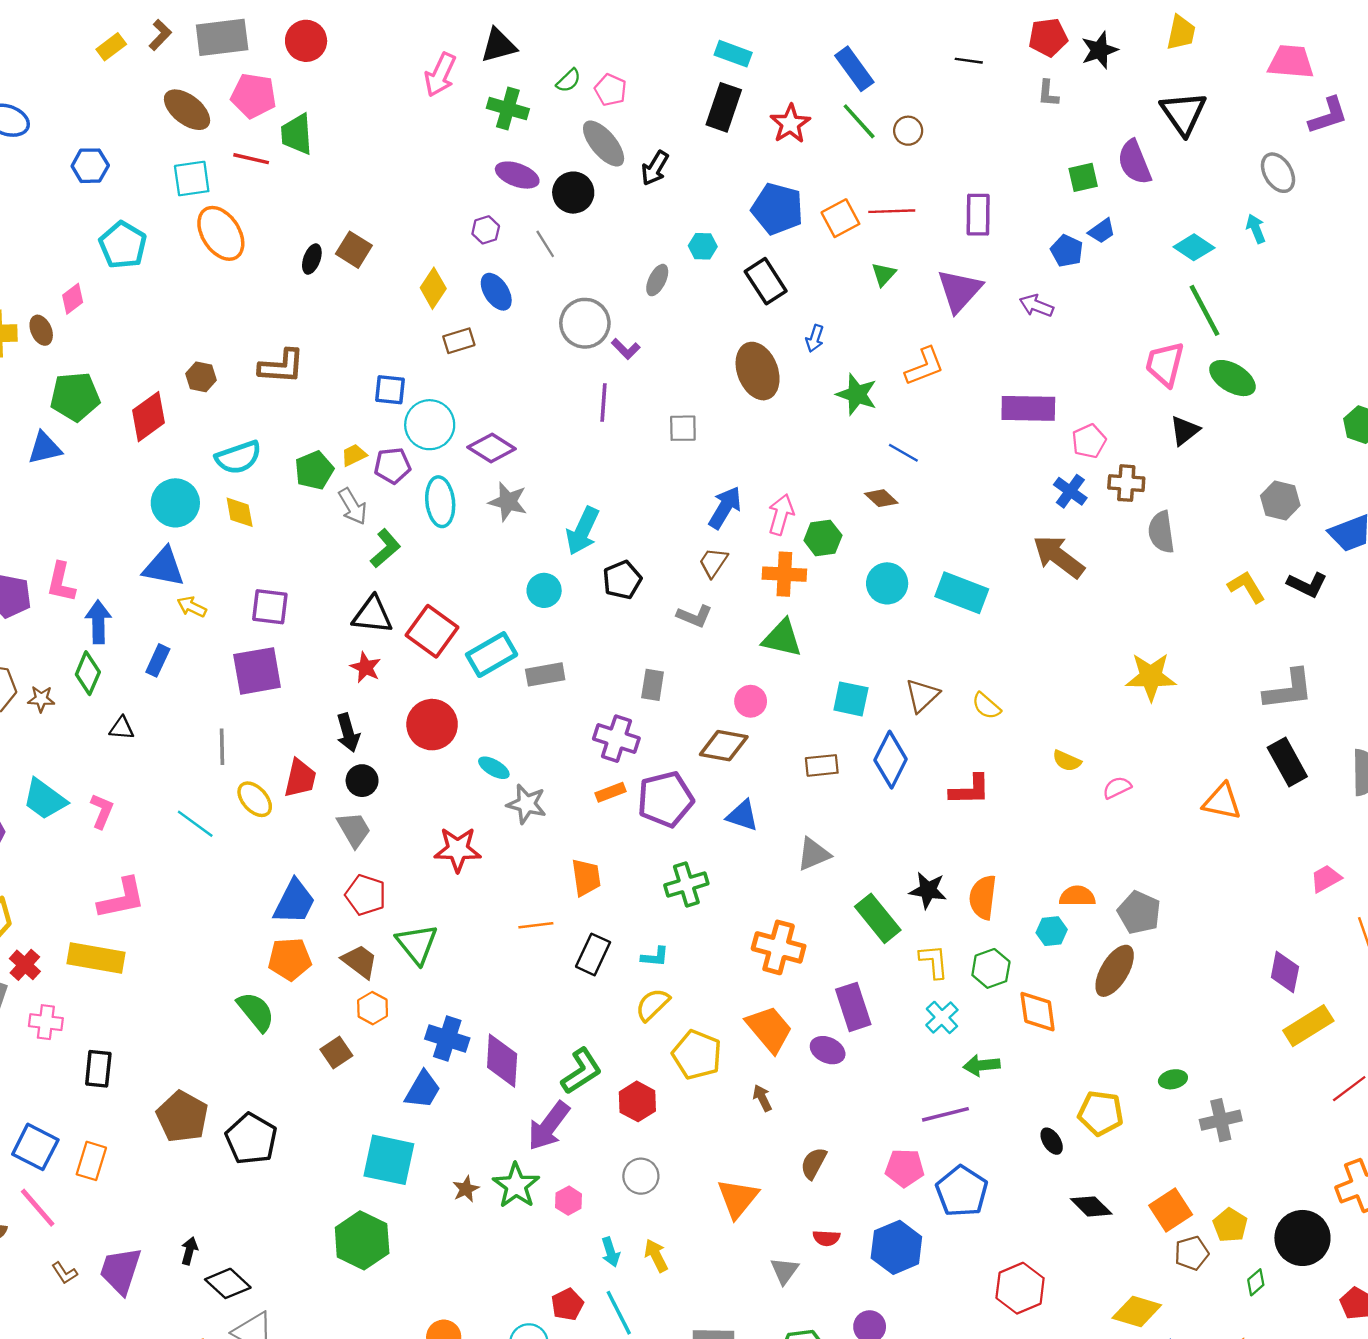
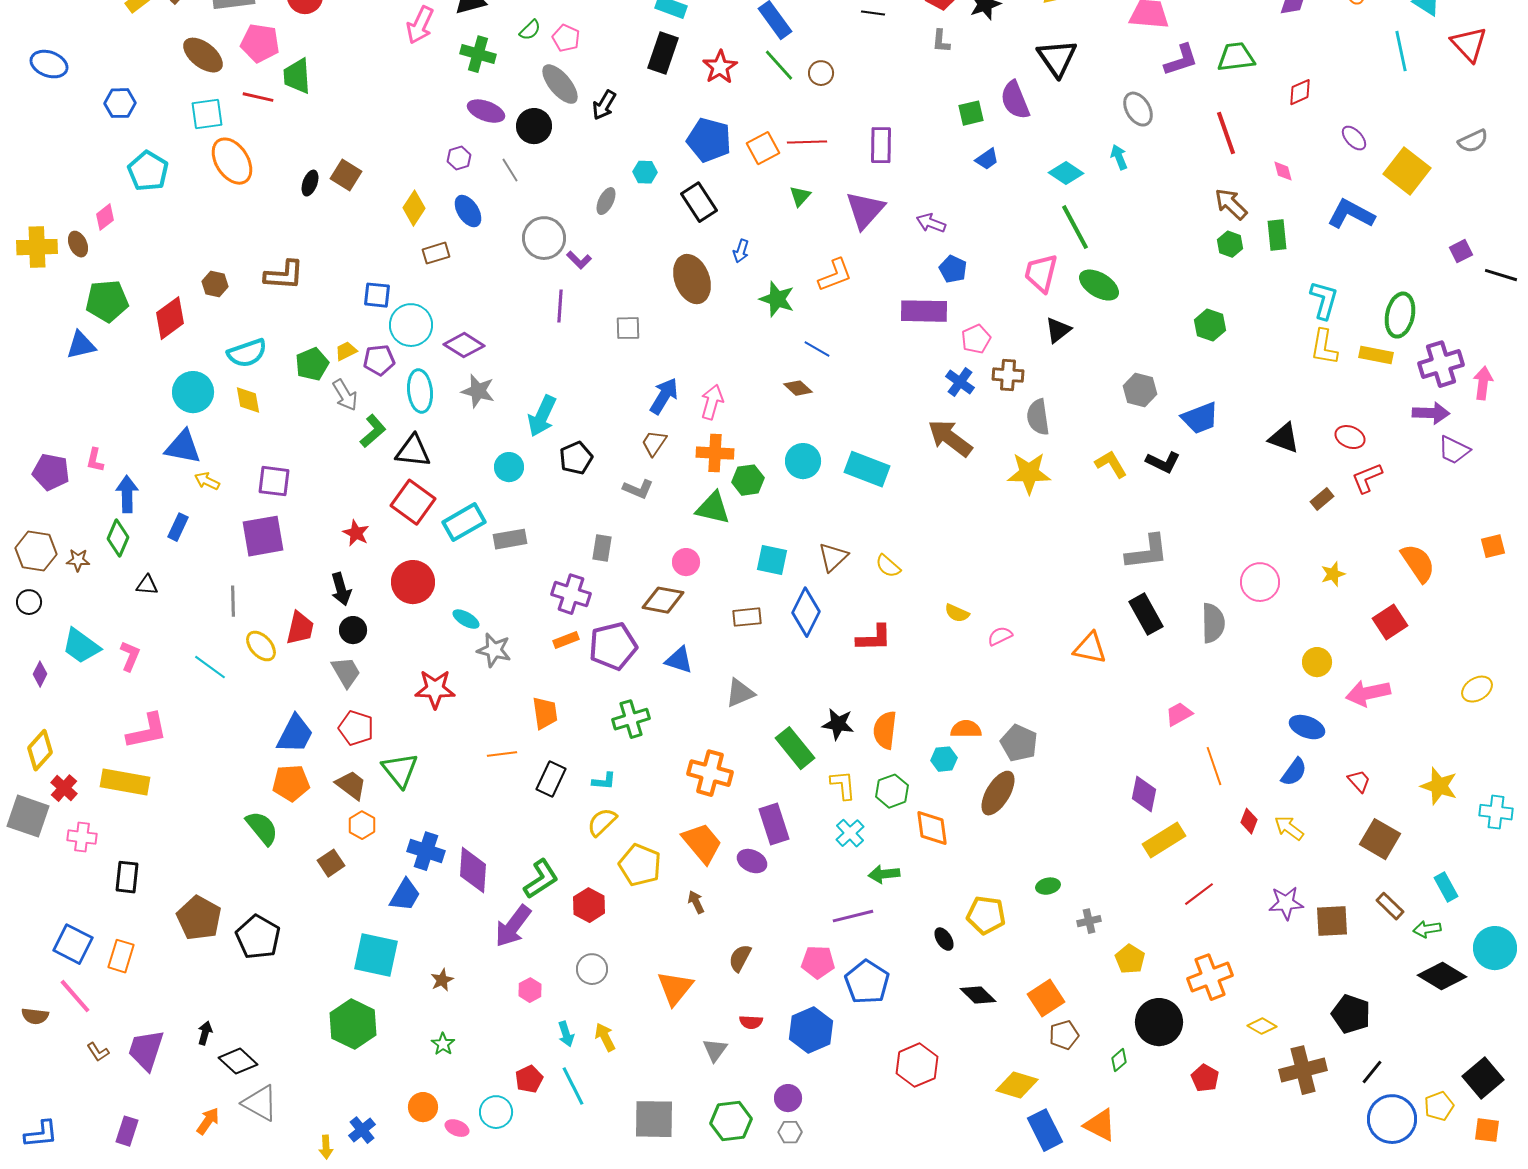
blue pentagon: (1067, 251) -> (953, 269), moved
green hexagon: (823, 538) -> (748, 480), moved
pink L-shape: (61, 582) -> (95, 460), size x0.7
black triangle: (373, 615) -> (413, 451), moved
yellow star: (1151, 677) -> (1029, 473), moved
gray cross: (1221, 1120) -> (1089, 921), size x0.7
green star: (516, 1185) -> (443, 1044), moved, size x0.6
yellow pentagon: (1230, 1225) -> (1130, 959), moved

